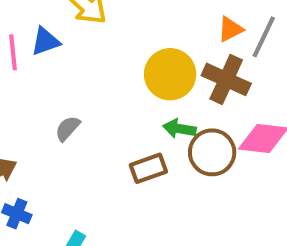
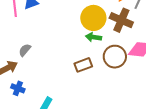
gray semicircle: (68, 128) -> (25, 50), moved
green arrow: (179, 129) -> (93, 37), moved

